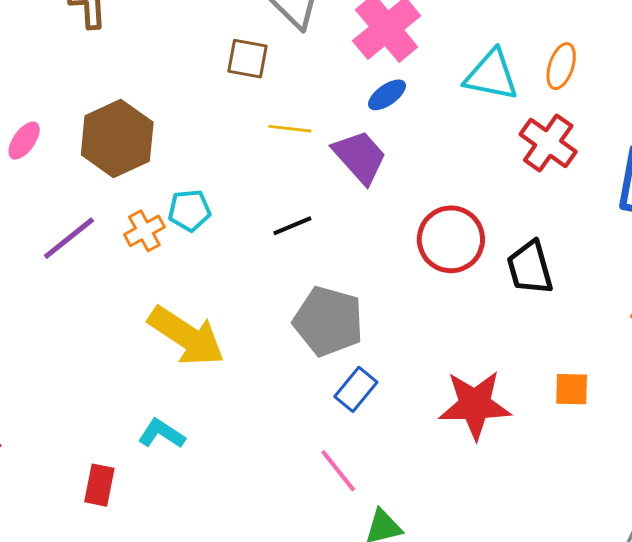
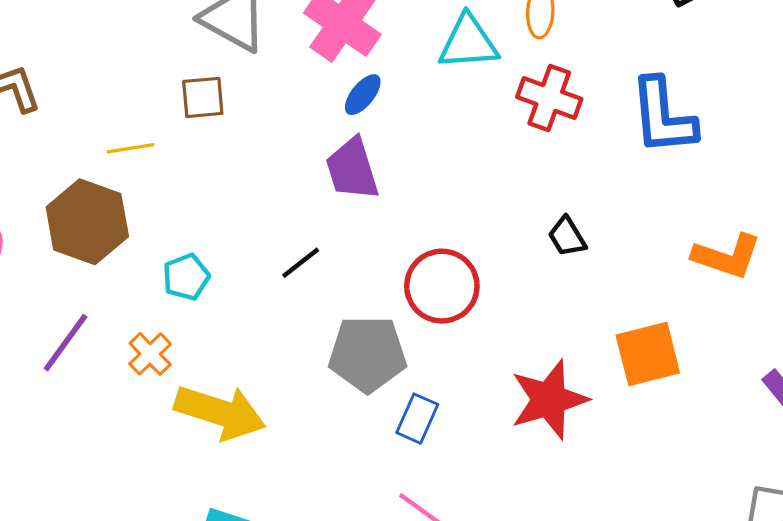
yellow line: (290, 129) -> (131, 148), moved
purple trapezoid: (360, 157) -> (352, 169), turned -140
orange cross: (144, 231) -> (150, 354), moved
red circle: (451, 239) -> (442, 286), moved
black trapezoid: (530, 268) -> (567, 237), size x0.7
orange square: (572, 389) -> (648, 354), size x1.6

